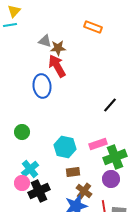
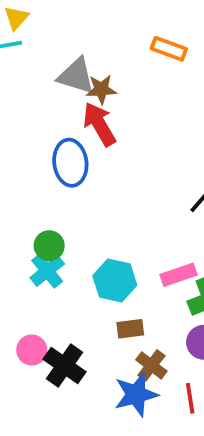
gray triangle: (45, 41) -> (76, 76), size x1.5
green circle: (22, 132) -> (49, 246), moved
cyan cross: (30, 169) -> (47, 271), moved
black cross: (39, 191) -> (65, 365), turned -30

